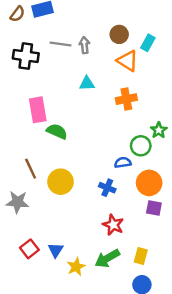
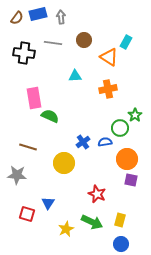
brown circle: (119, 34) -> (84, 40), moved
gray arrow: (84, 45) -> (61, 17), moved
brown line: (31, 169) -> (28, 147), turned -48
yellow circle: (61, 182) -> (64, 163), moved
blue cross: (107, 188) -> (83, 142), moved, turned 32
red square: (29, 249) -> (27, 214), turned -35
blue triangle: (56, 250) -> (48, 203), moved
green arrow: (107, 258) -> (92, 222), turned -125

